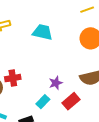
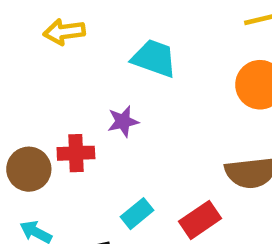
purple star: (56, 83) -> (123, 121), moved

